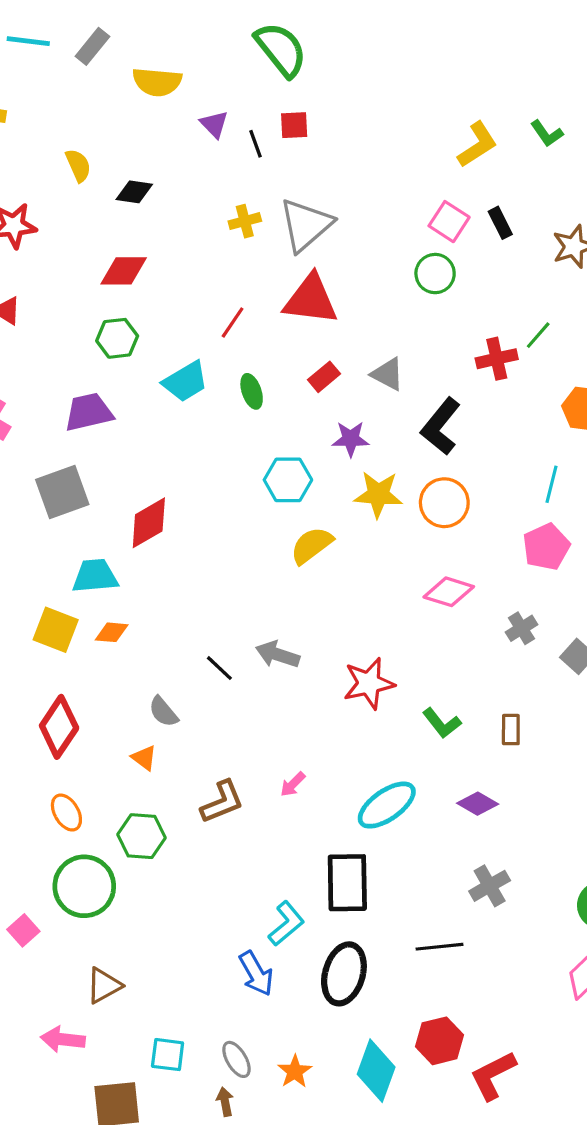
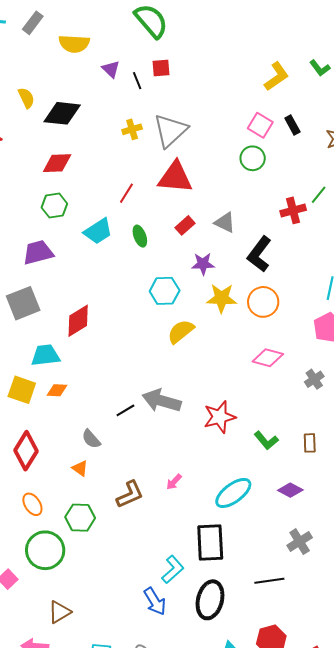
black diamond: (134, 192) -> (62, 113), size x1.6
gray arrow: (278, 655) -> (162, 401), size x1.4
black line: (219, 668) -> (125, 410), turned -72

